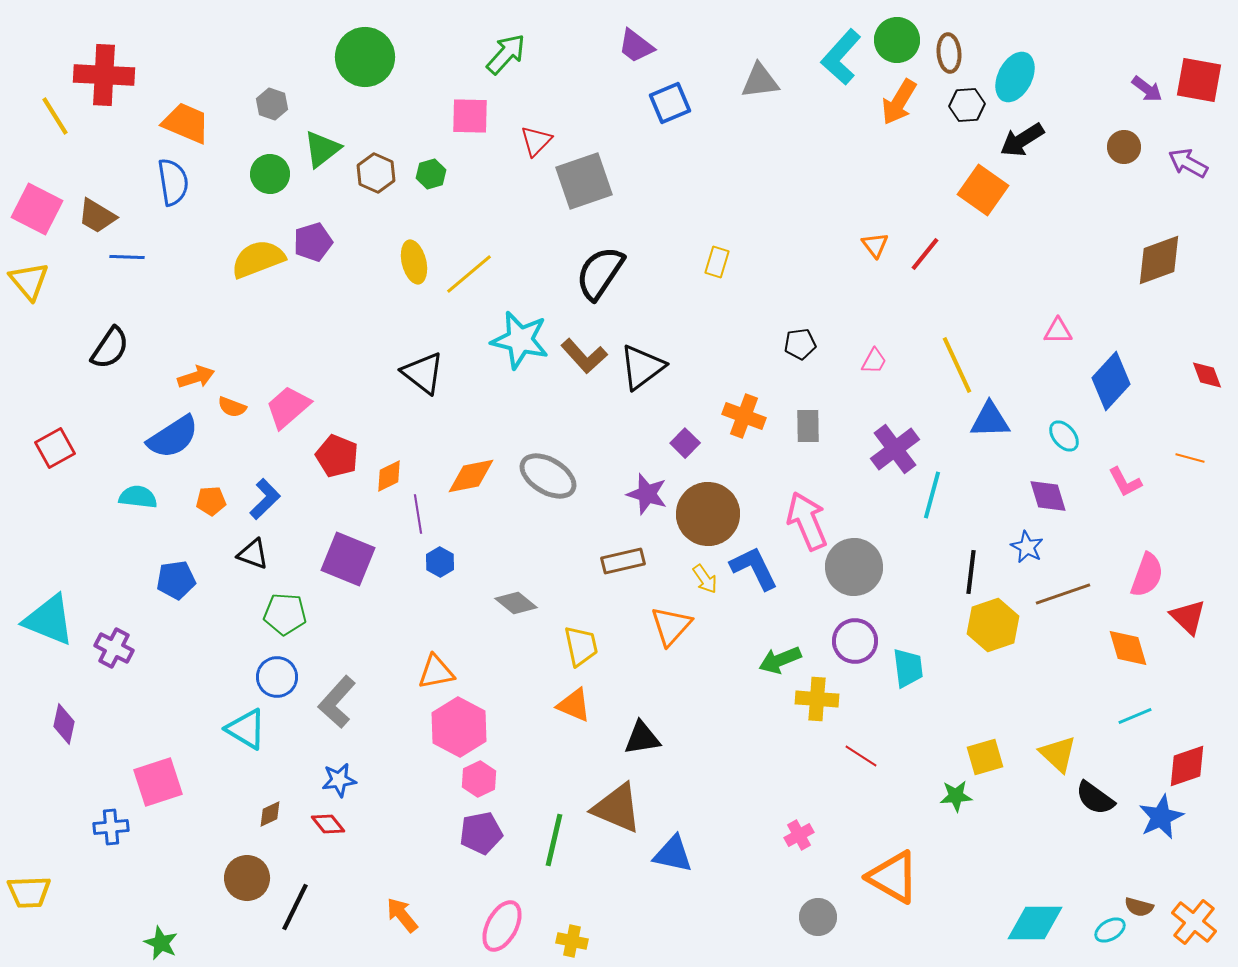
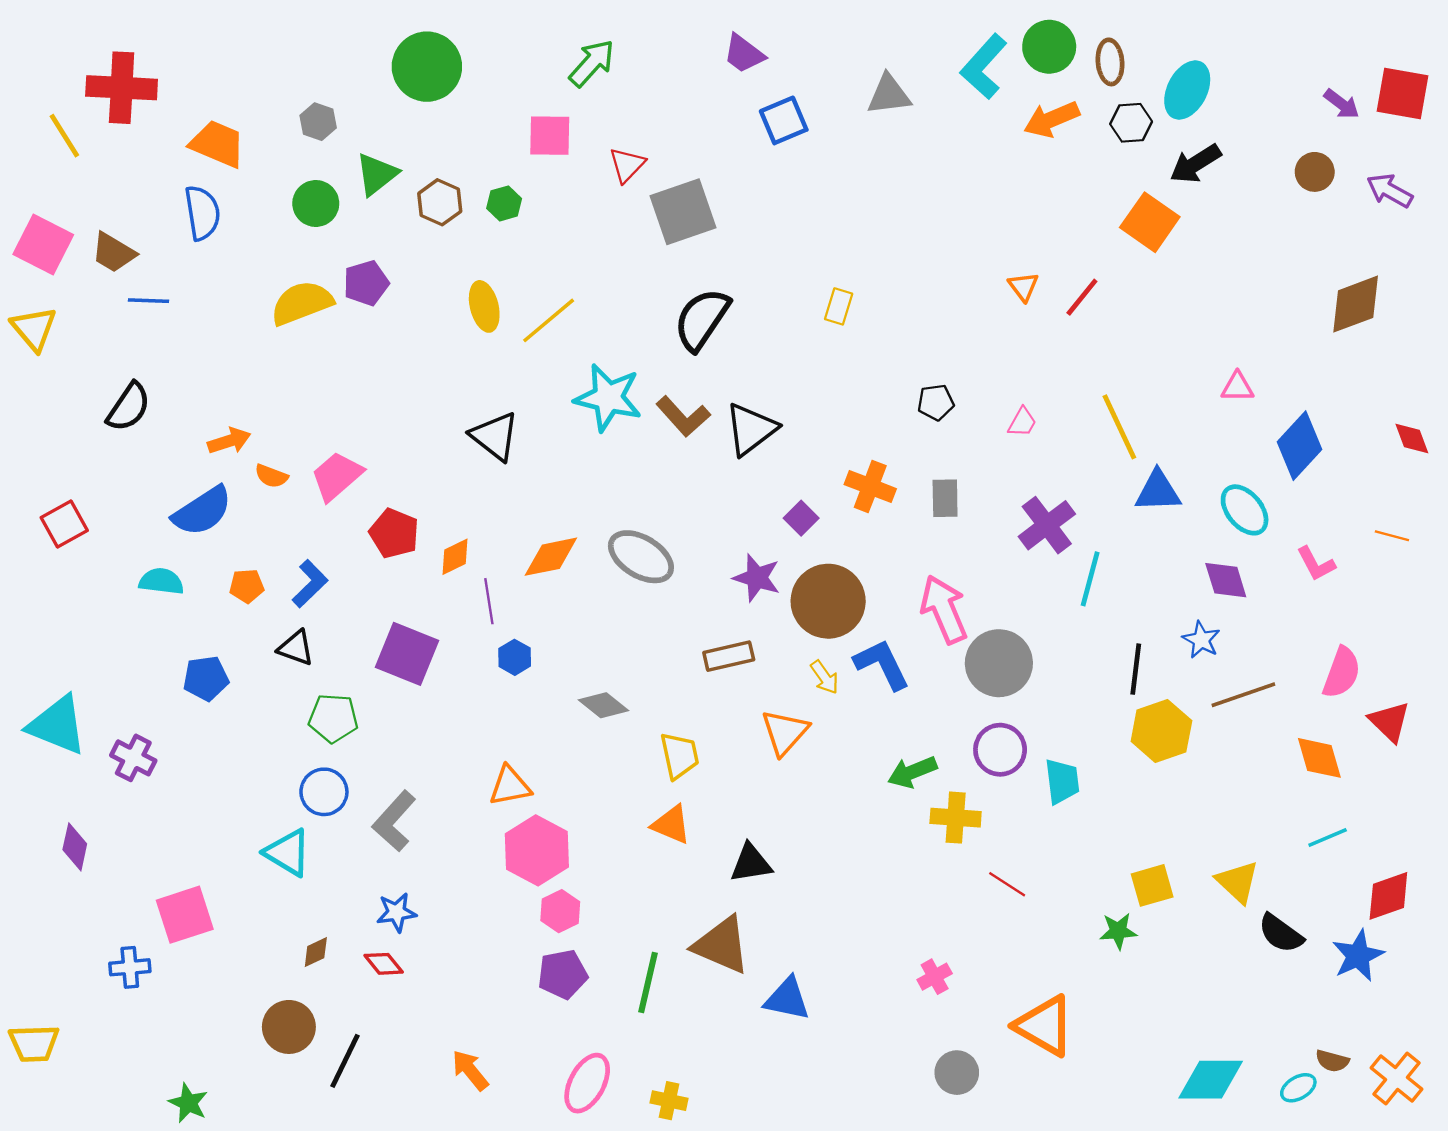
orange arrow: (899, 102) -> (1052, 119), turned 36
cyan ellipse: (1064, 436) -> (1245, 510), size x1.4

